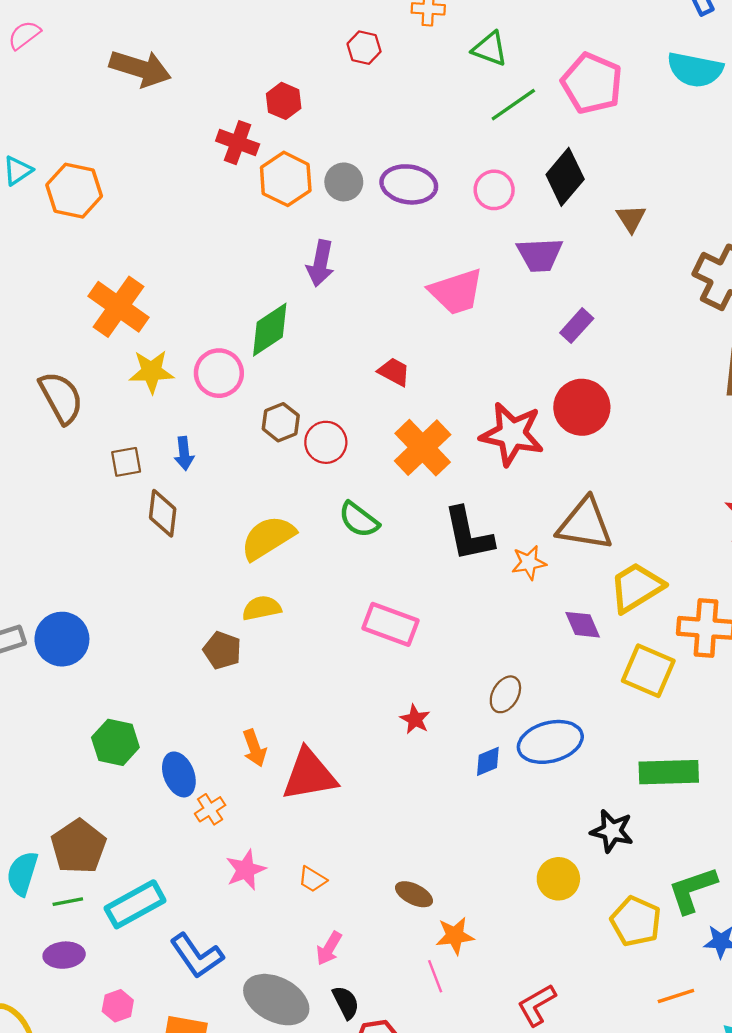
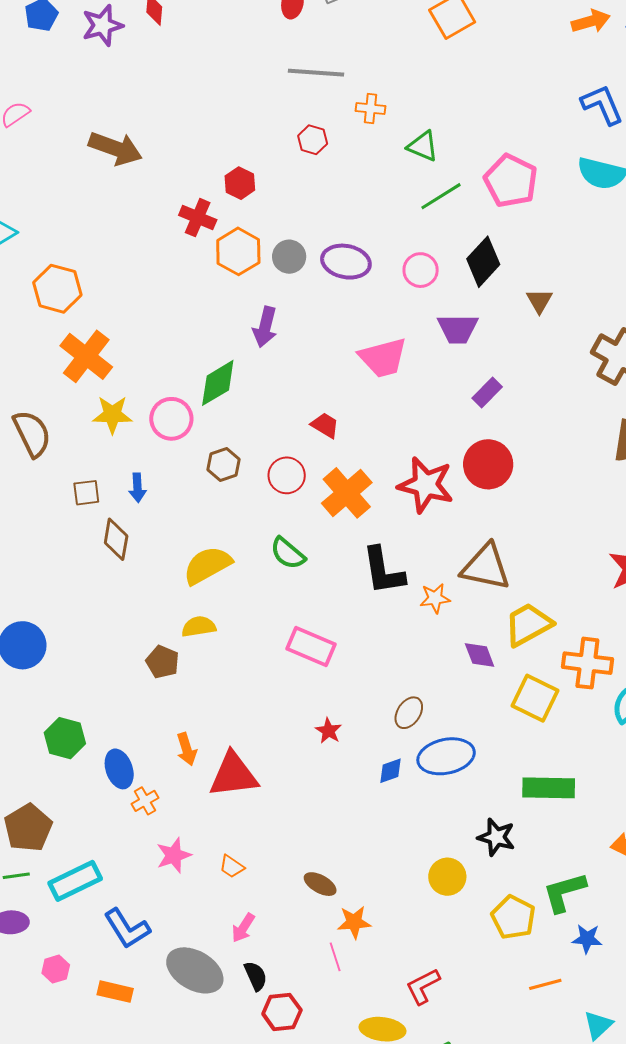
orange hexagon: (74, 191) -> (57, 289), moved
red circle: (326, 442) -> (287, 475), moved

